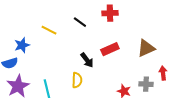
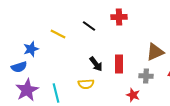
red rectangle: (110, 49) -> (119, 64), moved, turned -66
yellow semicircle: (77, 80) -> (86, 84), turned 84
gray cross: (146, 84) -> (146, 76), moved

